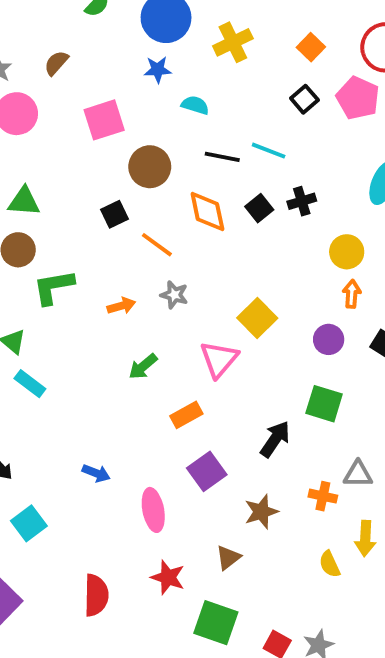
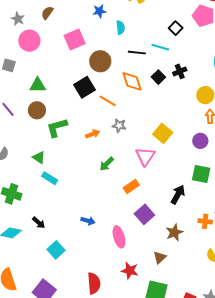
black square: (304, 99) -> (176, 28), moved
cyan semicircle: (195, 105) -> (120, 27), turned 72
black square: (114, 214) -> (85, 87), size x1.5

